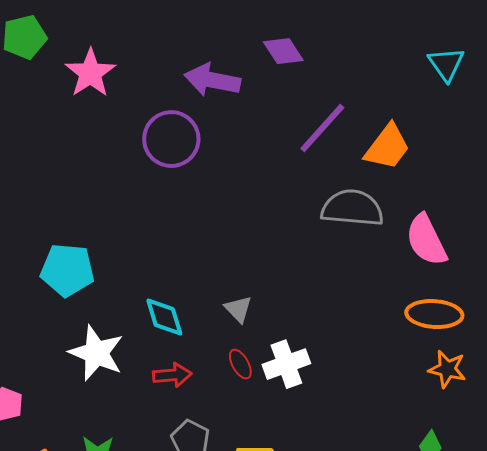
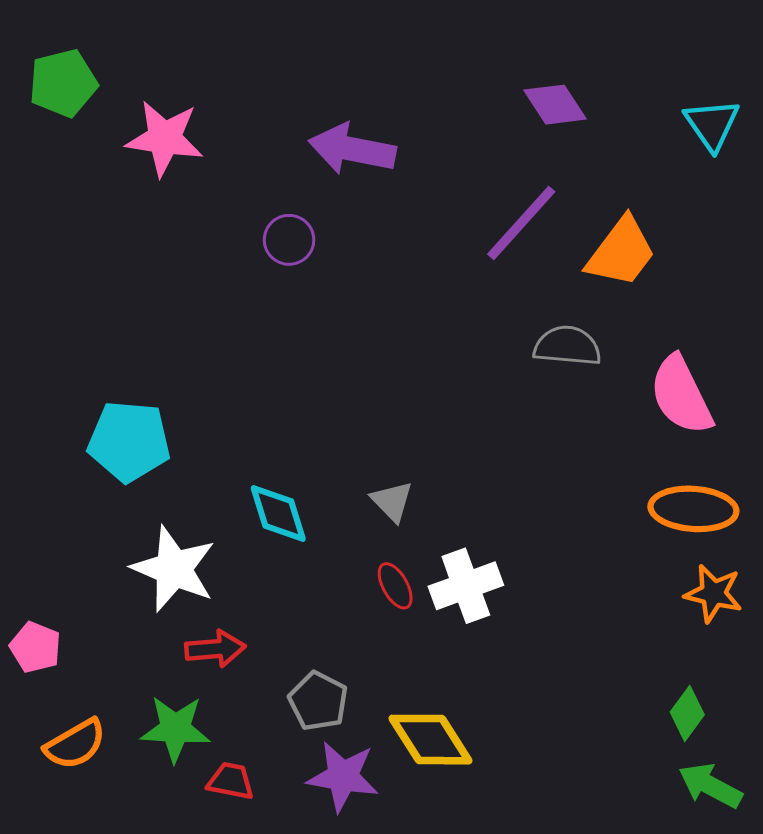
purple diamond: (283, 51) -> (555, 105), moved
pink star: (90, 73) -> (165, 138), turned -30
purple circle: (171, 139) -> (289, 240), size x0.6
gray semicircle: (352, 208) -> (567, 346), size x0.7
red arrow: (172, 375) -> (215, 649), moved

